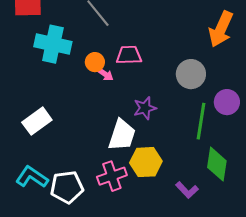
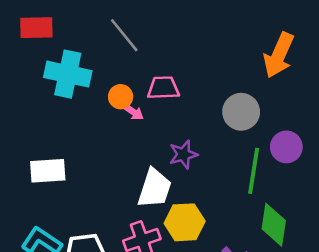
white rectangle: (37, 121) -> (48, 171), turned 32

